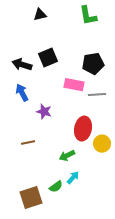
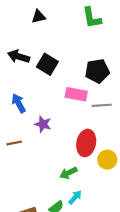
black square: (48, 58) -> (47, 64), turned -36
black arrow: (22, 65) -> (19, 57), moved
brown line: (28, 143) -> (14, 143), moved

